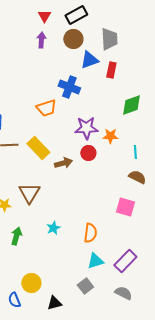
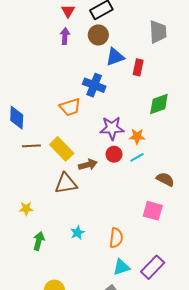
gray trapezoid: (109, 39) -> (158, 32), moved
cyan line: (135, 152) -> (137, 157), moved, turned 64
brown triangle: (29, 193) -> (66, 183), moved, turned 50

